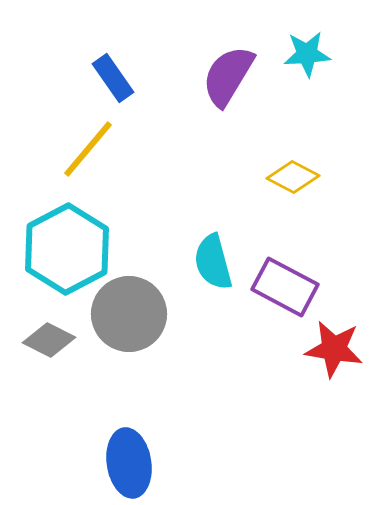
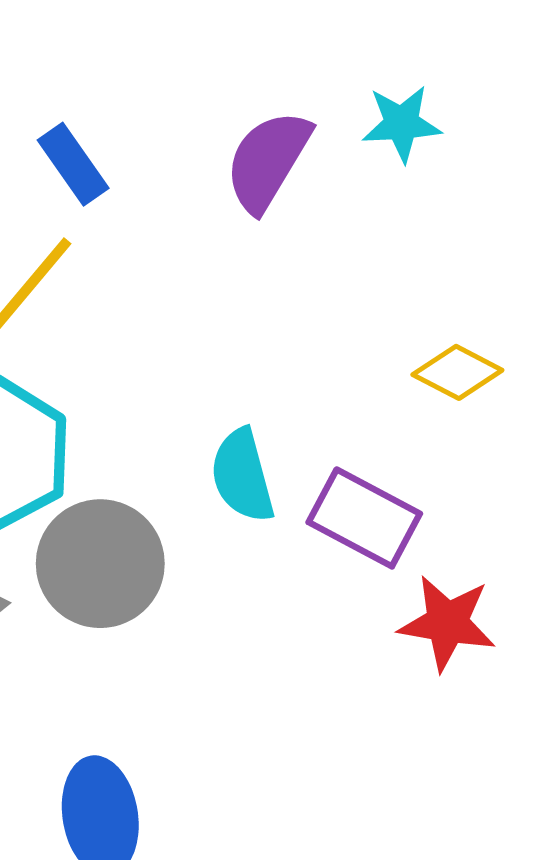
yellow diamond: (293, 177) -> (457, 372), moved

